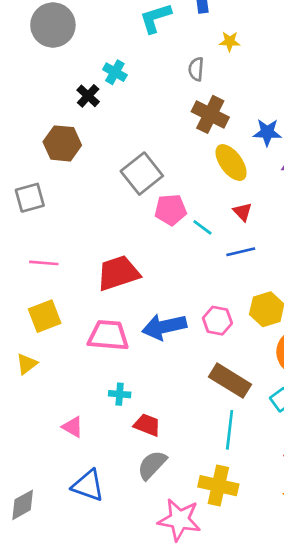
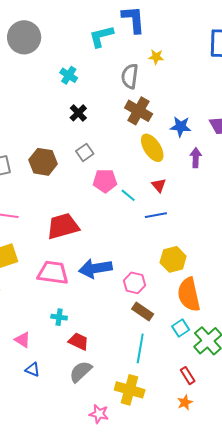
gray semicircle: (196, 69) -> (130, 76), size x1.4
black cross: (88, 96) -> (78, 113), moved
brown hexagon: (62, 143) -> (43, 162), moved
gray square: (142, 174) -> (85, 152), size x0.6
pink hexagon: (217, 321) -> (134, 283), moved
brown rectangle: (230, 381) -> (143, 312), size x0.7
blue triangle: (88, 486) -> (33, 370), moved, size x0.6
pink star: (179, 520) -> (99, 414), size x0.6

